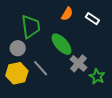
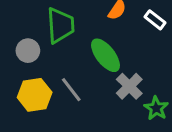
gray circle: (18, 48) -> (28, 51), moved

